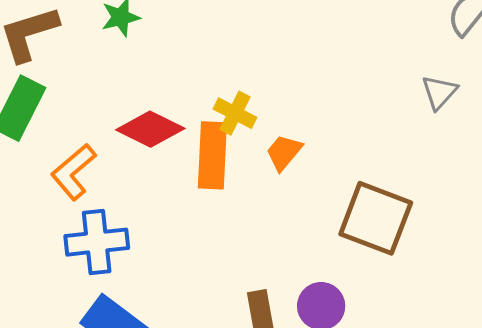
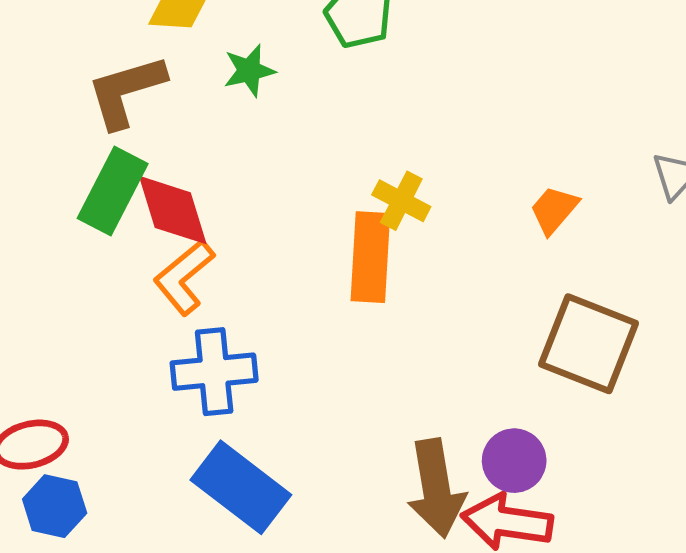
red diamond: (150, 129) -> (173, 210), moved, turned 46
orange trapezoid: (284, 152) -> (554, 210), moved

